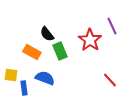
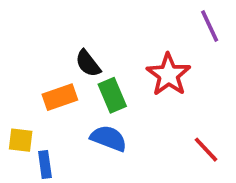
purple line: (112, 26) -> (210, 26), moved
orange rectangle: (32, 52) -> (60, 97), turned -48
blue semicircle: (45, 78) -> (109, 138), moved

